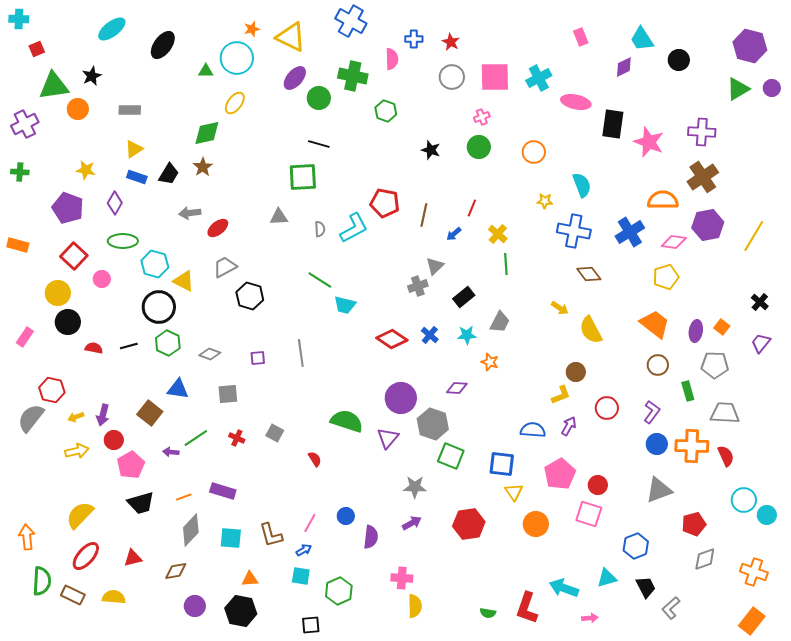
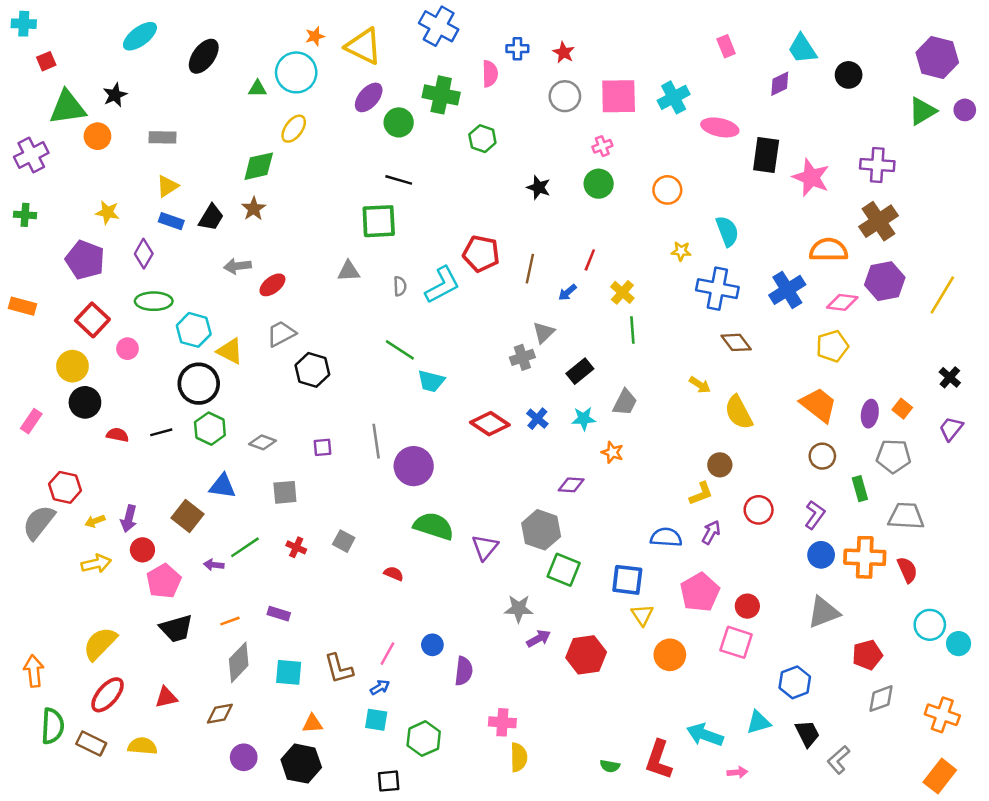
purple circle: (401, 398) -> (414, 466), moved
red semicircle: (315, 459) -> (394, 574), turned -35
purple rectangle: (223, 491) -> (279, 614), size x0.7
purple arrow: (412, 523) -> (539, 639), moved

